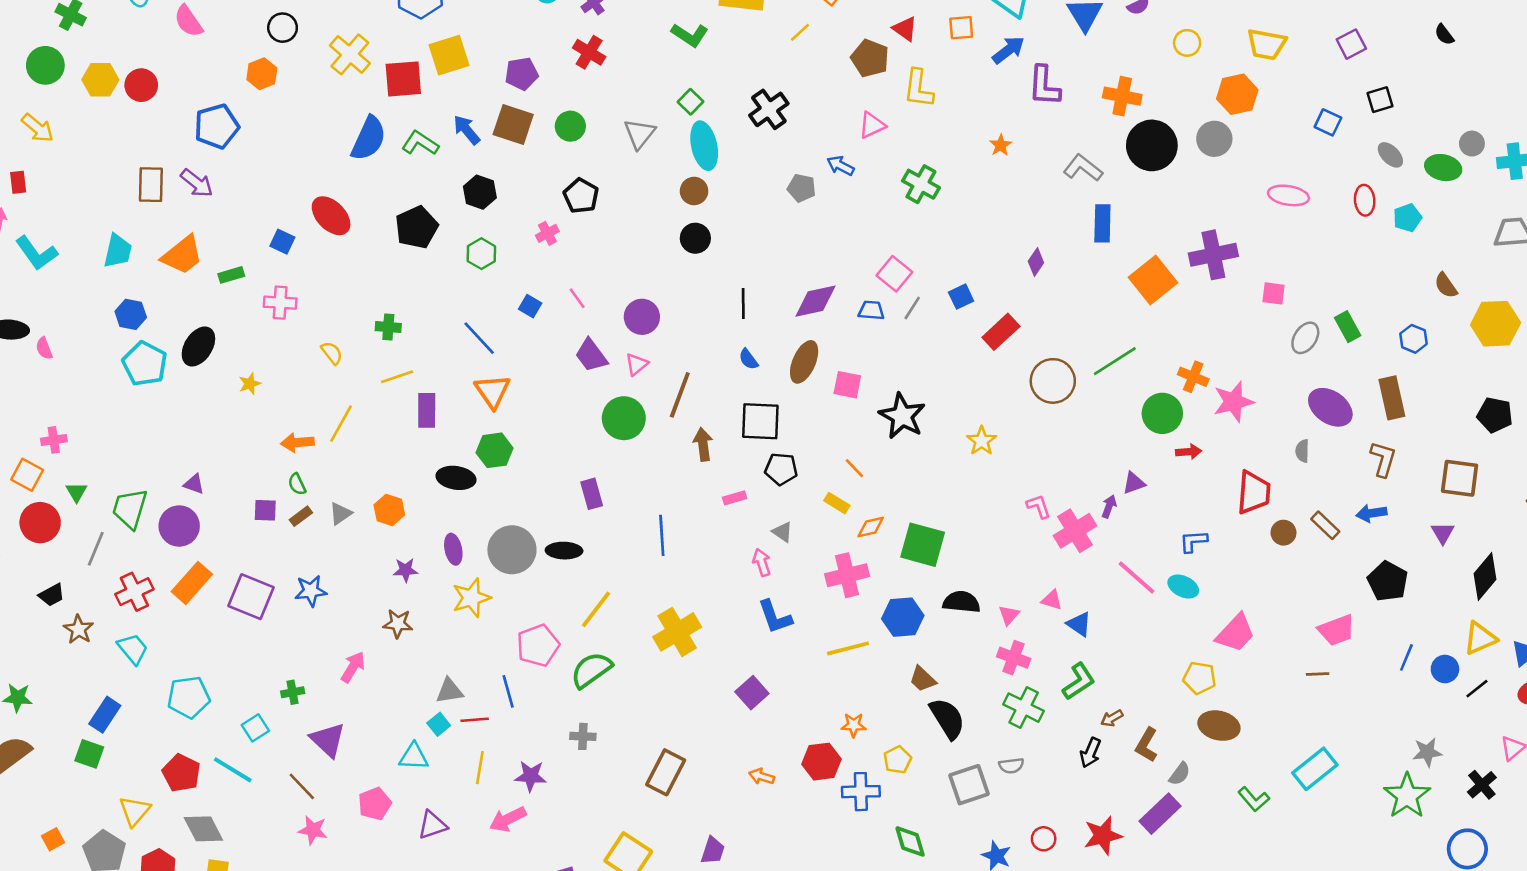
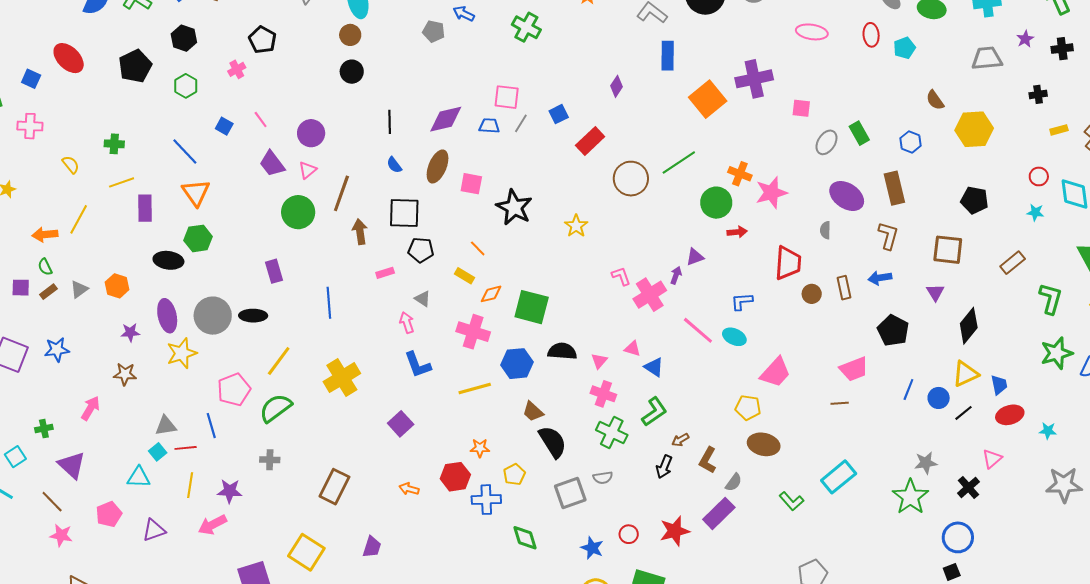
pink square: (894, 274) -> (507, 97), turned -32
brown rectangle: (1325, 525) -> (844, 288), turned 35
purple ellipse: (453, 549) -> (167, 316), size x1.4
pink cross: (847, 575) -> (473, 332), turned 32

